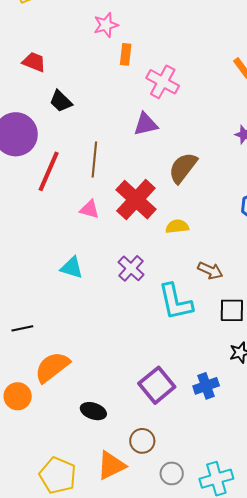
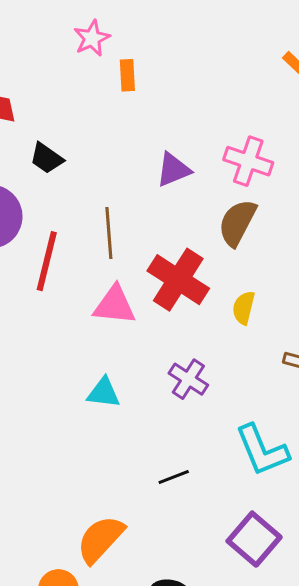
pink cross: (163, 82) -> (248, 161), moved
pink triangle: (90, 209) -> (114, 305), size x1.5
yellow semicircle: (177, 226) -> (244, 308), turned -60
cyan L-shape: (175, 302) -> (262, 450), moved
black line: (22, 328) -> (174, 477), moved

